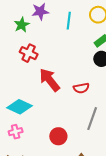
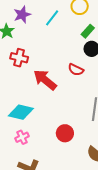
cyan line: (69, 21) -> (52, 18), turned 42
red semicircle: (81, 88) -> (76, 70), moved, turned 49

